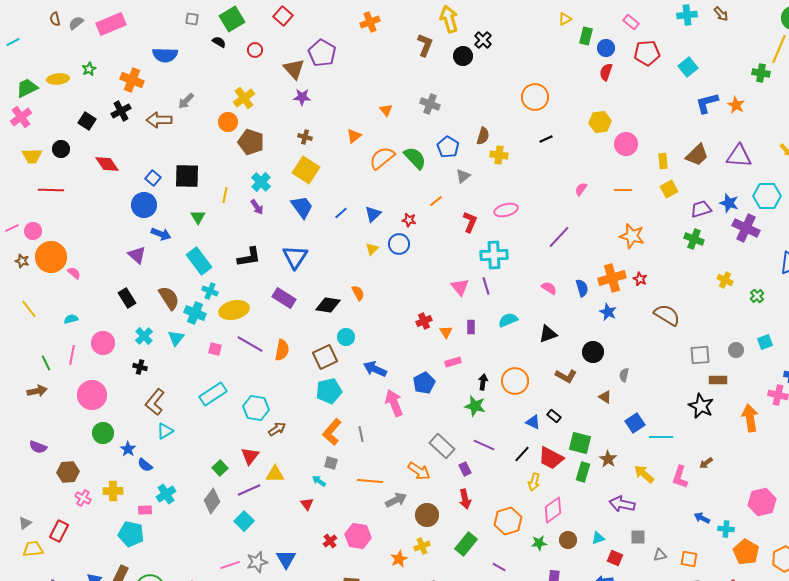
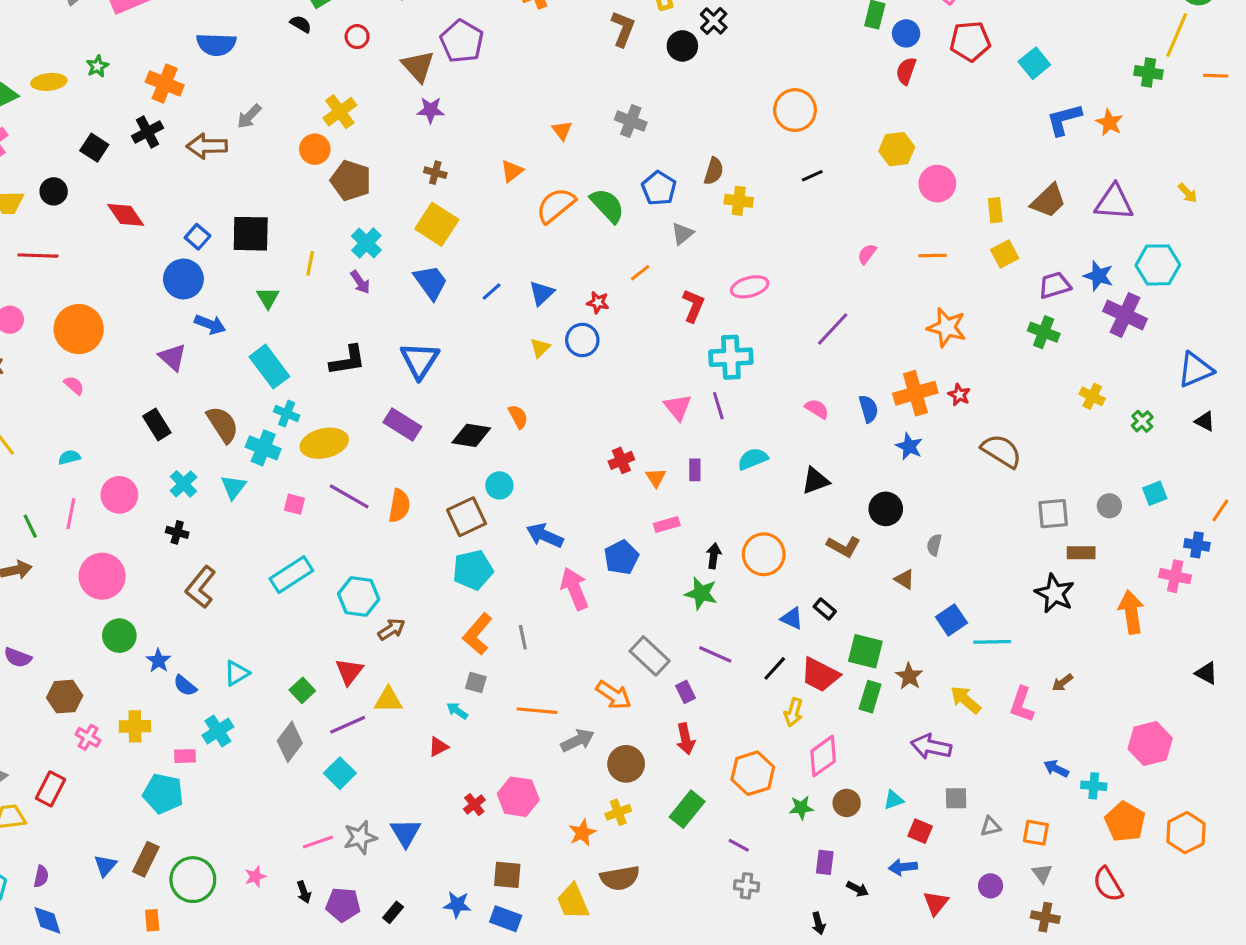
orange circle: (51, 257) -> (79, 329), moved
cyan triangle: (165, 431) -> (237, 673), moved
red triangle: (307, 504) -> (438, 747), turned 40

